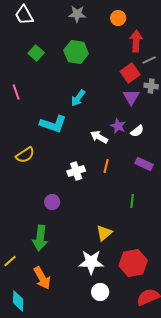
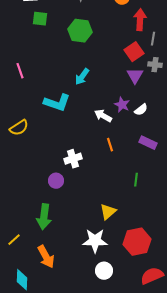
green square: (36, 53) -> (40, 19), moved, turned -35
gray line: (149, 60) -> (153, 39), turned -56
yellow semicircle: (25, 155) -> (19, 128), moved
orange line: (106, 166) -> (110, 145), turned -32
white cross: (76, 171) -> (73, 159), moved

